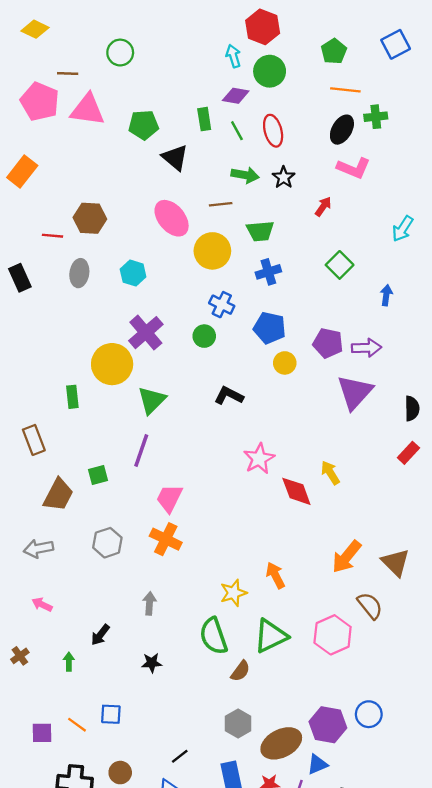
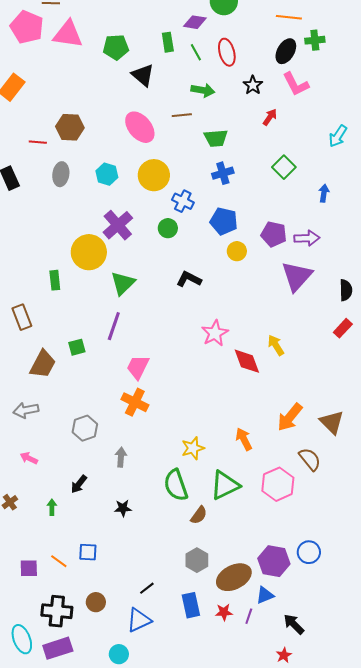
pink L-shape: (354, 168) -> (296, 84), turned 40
black star: (284, 177) -> (253, 85), moved
yellow circle: (212, 251) -> (154, 175), moved
gray hexagon: (107, 543) -> (85, 428), moved
orange arrow: (275, 575) -> (244, 439), moved

